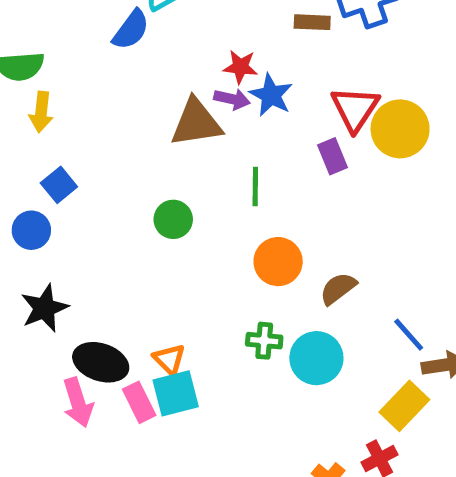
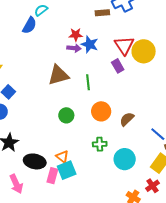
brown triangle: (196, 123) -> (58, 75), moved
green circle: (173, 219) -> (66, 115), moved
cyan circle: (316, 358) -> (125, 159), moved
pink arrow: (78, 402) -> (16, 184), moved
pink rectangle: (139, 402) -> (52, 176), turned 49

